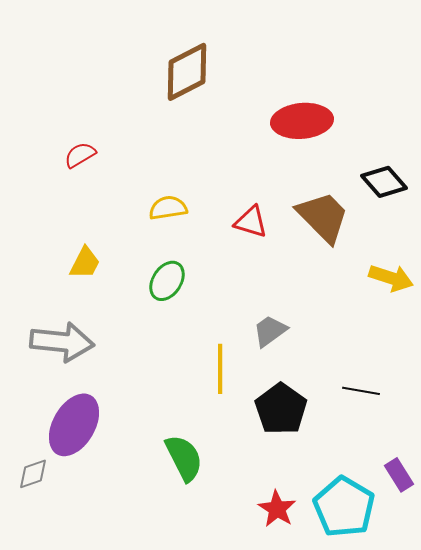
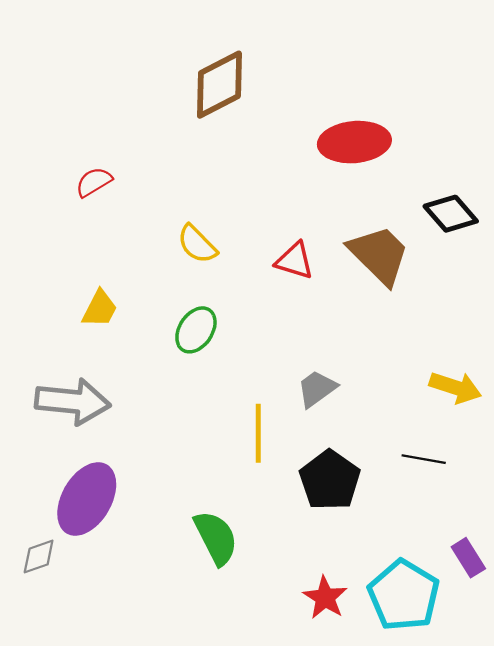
yellow semicircle: (168, 208) -> (197, 244), turned -126
yellow arrow: (391, 278) -> (455, 387), moved

